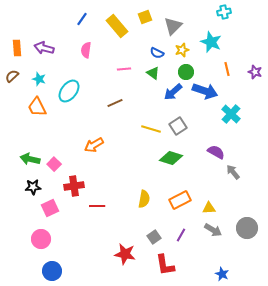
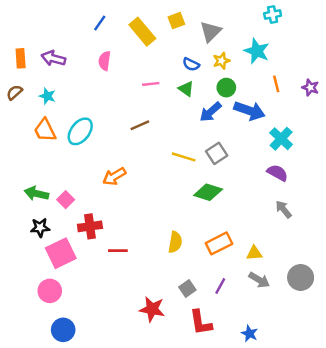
cyan ellipse: (69, 91) -> (80, 131), moved
purple semicircle: (216, 152) -> (277, 173), moved
pink square: (50, 208) -> (61, 253), size x1.4
blue star: (222, 274) -> (249, 333), moved

